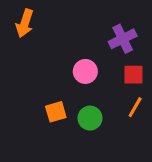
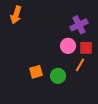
pink circle: (85, 71) -> (68, 46), moved
orange line: (135, 107) -> (80, 65), moved

